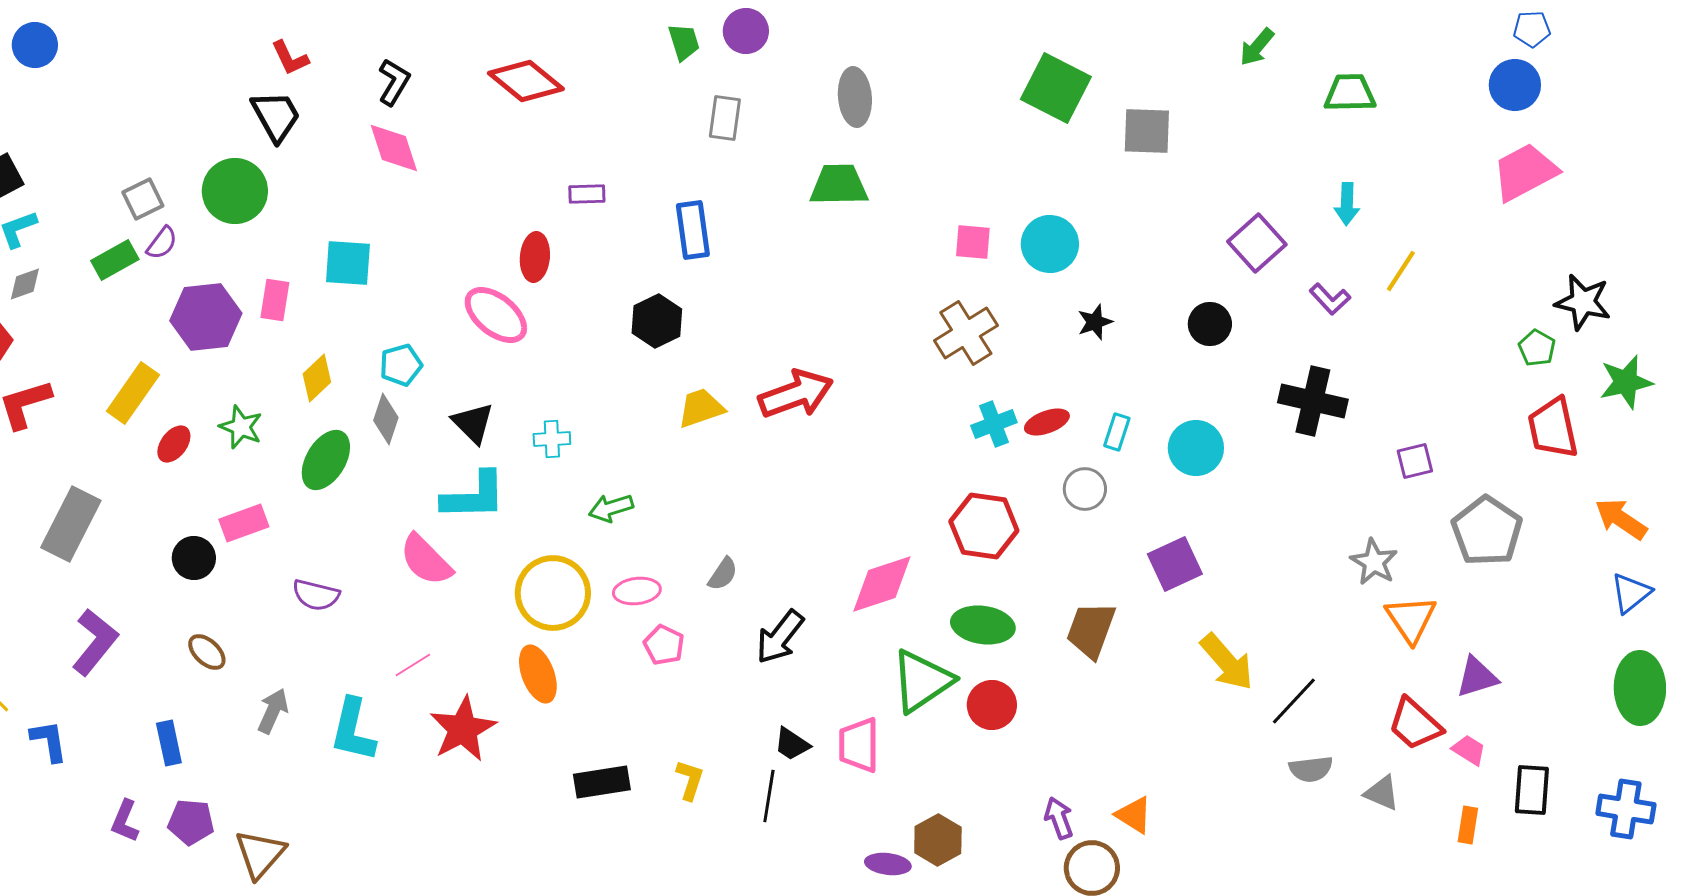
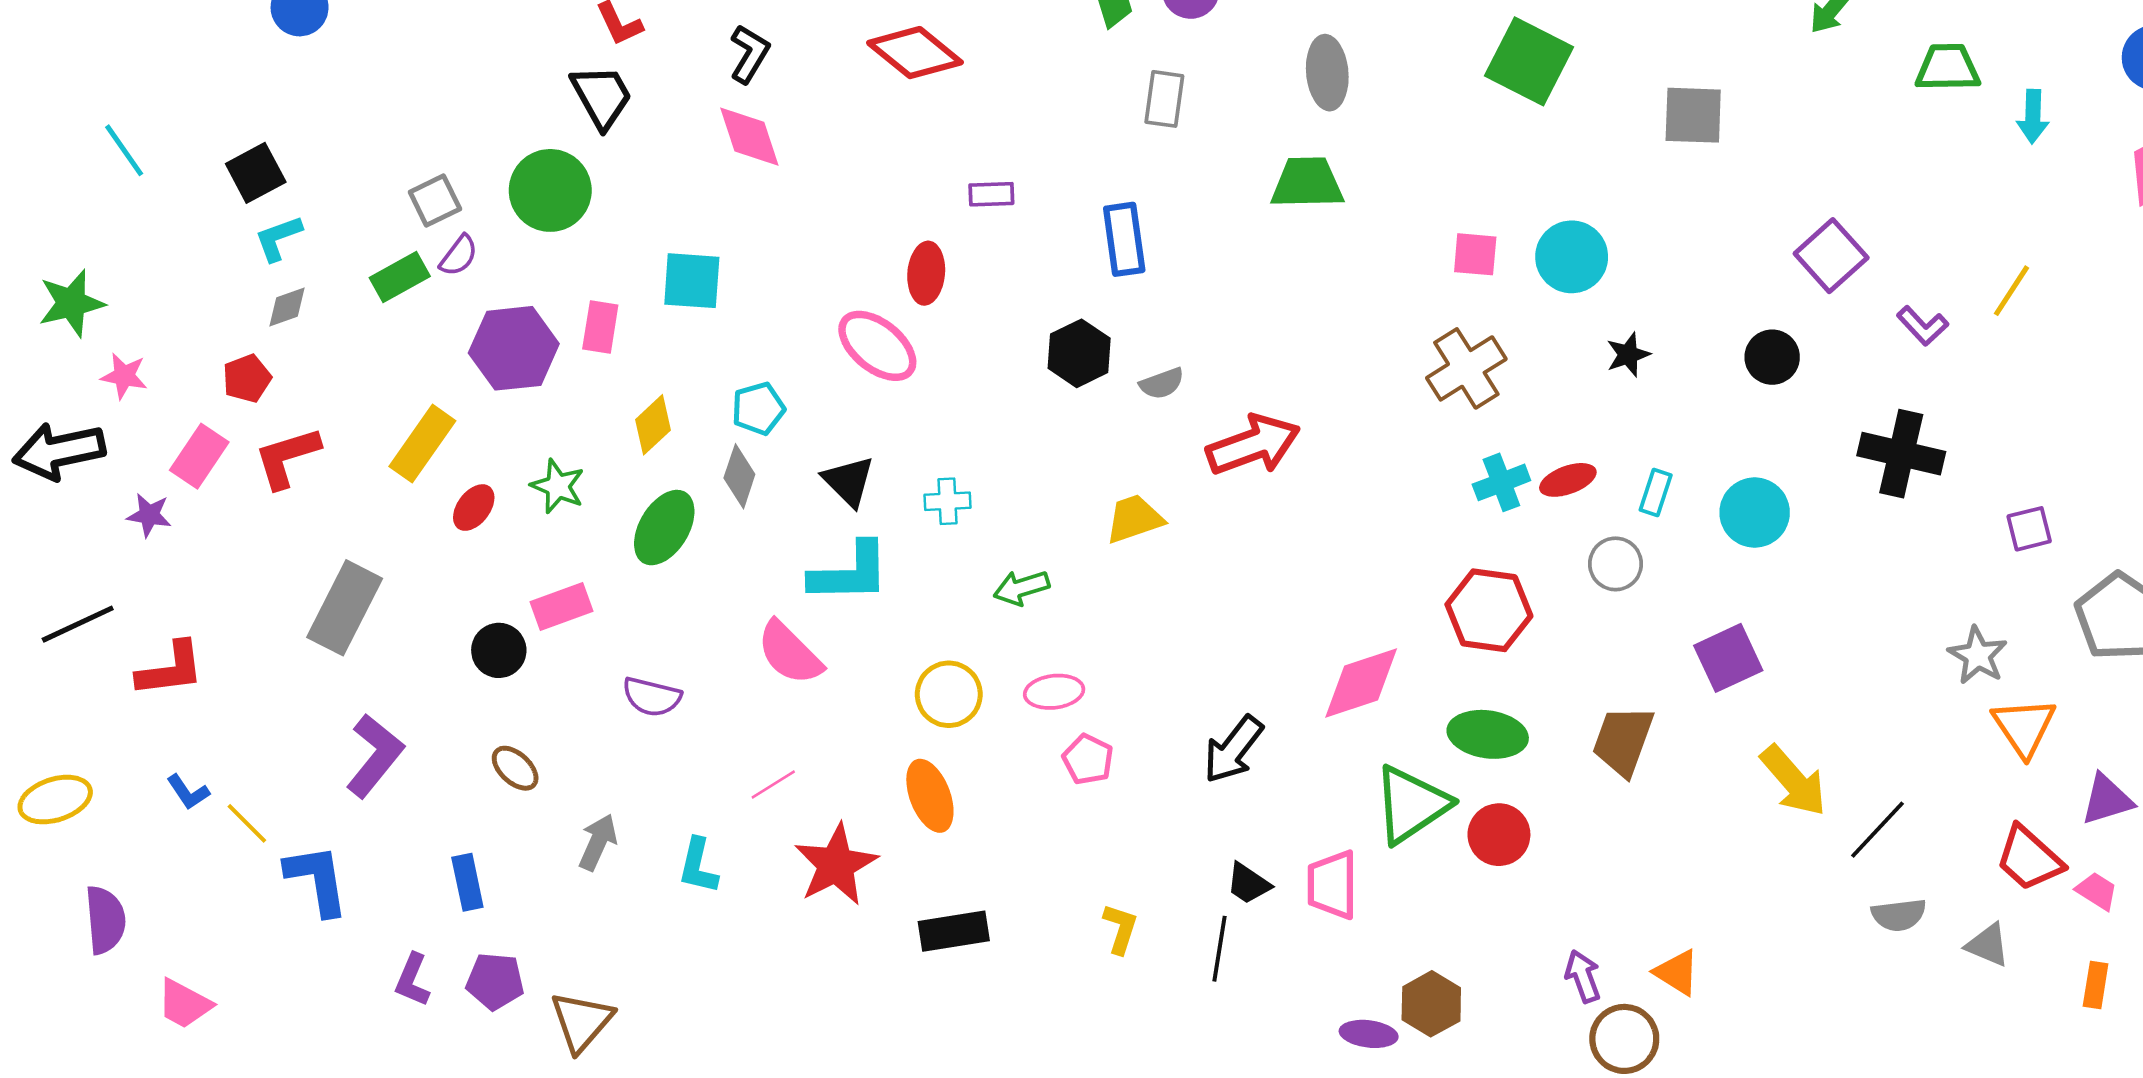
green square: (1056, 88) -> (1529, 61), moved
cyan arrow: (1347, 204) -> (2033, 116), moved
yellow trapezoid: (701, 408) -> (1134, 519), moved
gray semicircle: (723, 574) -> (1162, 383), moved, turned 36
yellow circle: (553, 593) -> (949, 694), size x0.7
cyan L-shape: (353, 730) -> (698, 866), size x0.7
blue L-shape: (49, 741) -> (317, 880), size x1.4
black rectangle: (602, 782) -> (954, 931), moved

